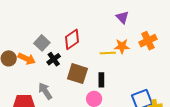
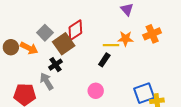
black cross: (54, 59) -> (55, 65), moved
brown square: (77, 74) -> (64, 44), moved, turned 35
black rectangle: (101, 80) -> (104, 60), moved, turned 32

